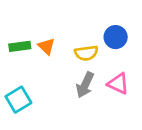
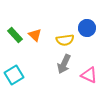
green rectangle: (20, 46) -> (15, 35), turned 56
pink triangle: (118, 84) -> (89, 75), moved

